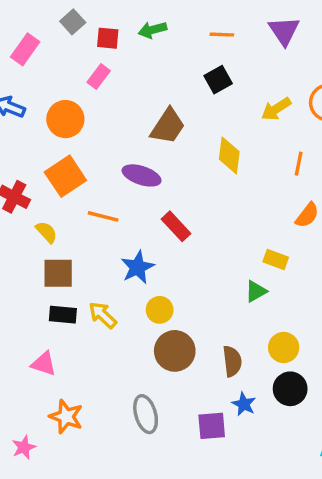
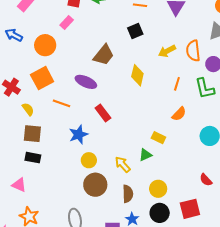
yellow arrow: (103, 315) -> (123, 164), moved

